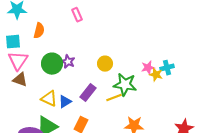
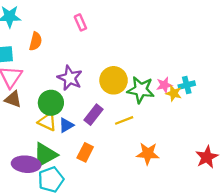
purple star: (68, 62) -> (70, 78), size x1.5
green circle: (52, 64) -> (51, 103), moved
yellow circle: (105, 64) -> (114, 80), size x1.5
green star: (125, 85) -> (141, 90), moved

